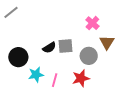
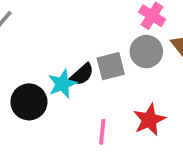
gray circle: (89, 56) -> (146, 52), moved
cyan star: (36, 75) -> (62, 84), moved

